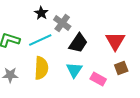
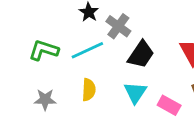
yellow semicircle: (41, 68) -> (89, 90), size x0.7

